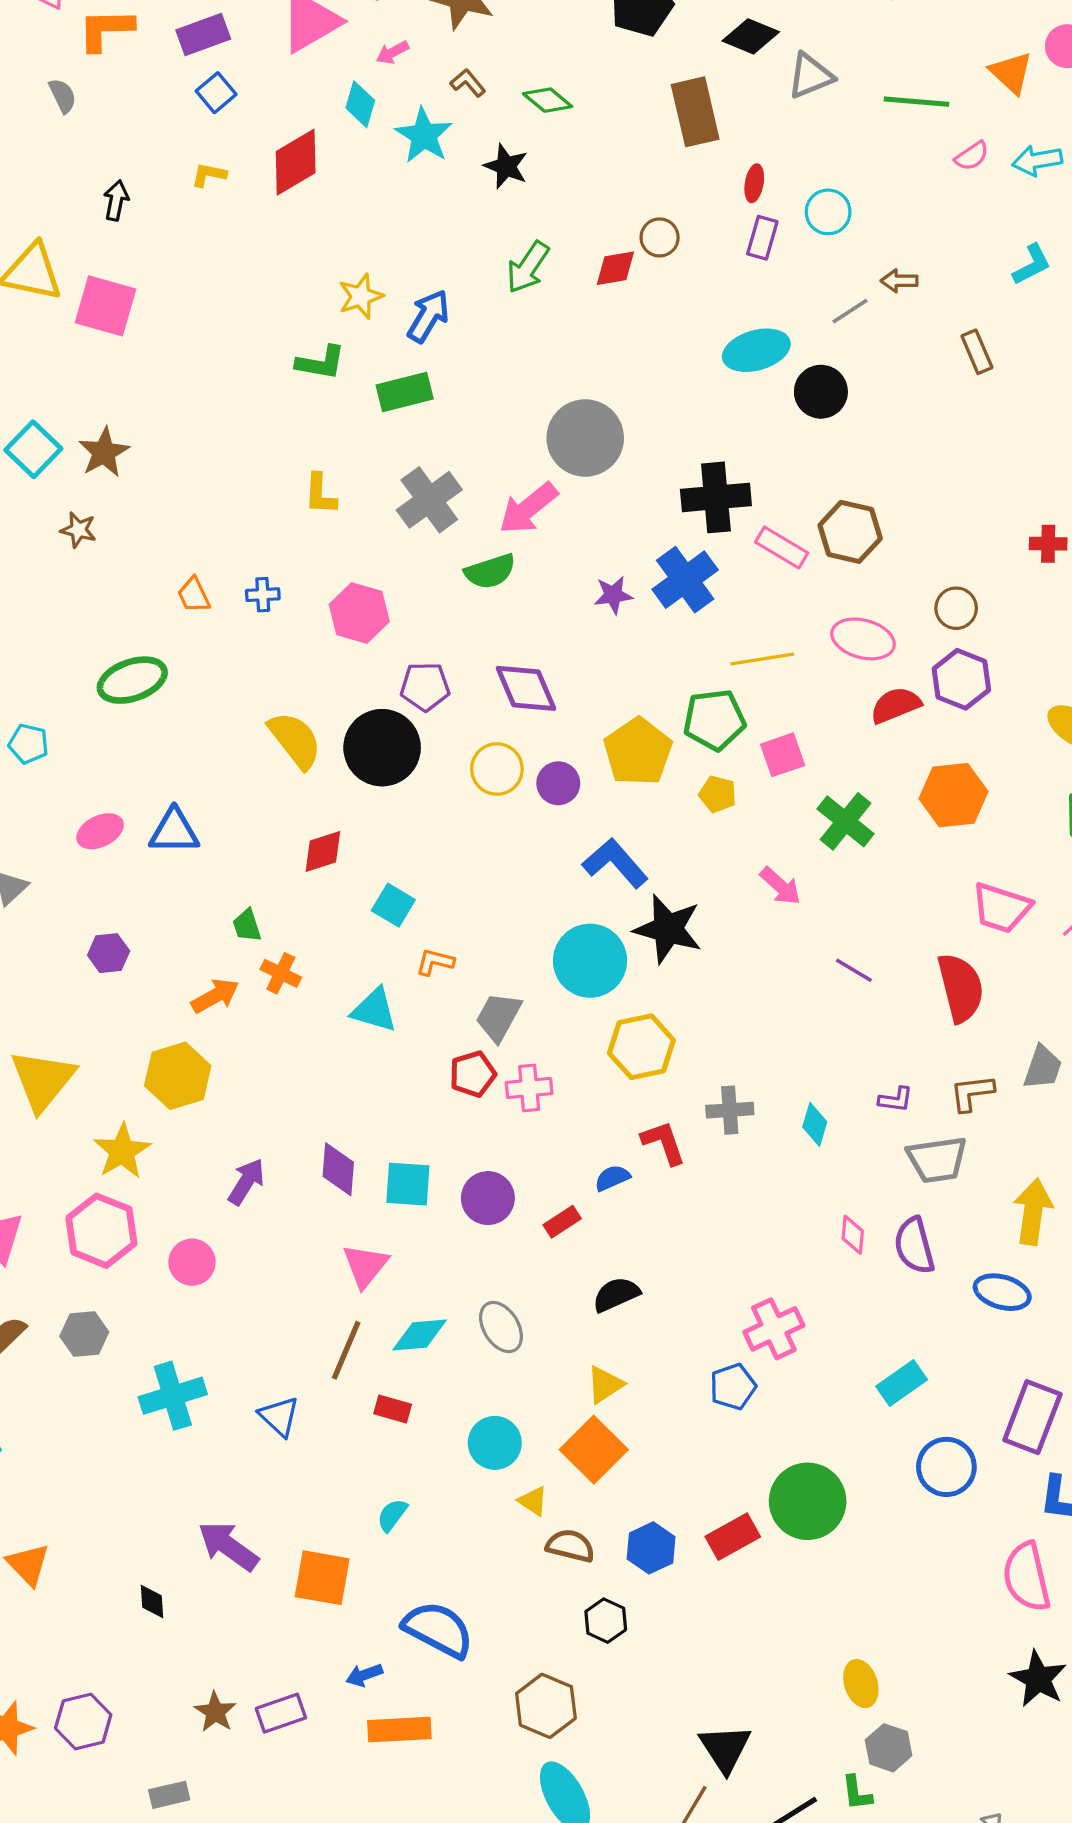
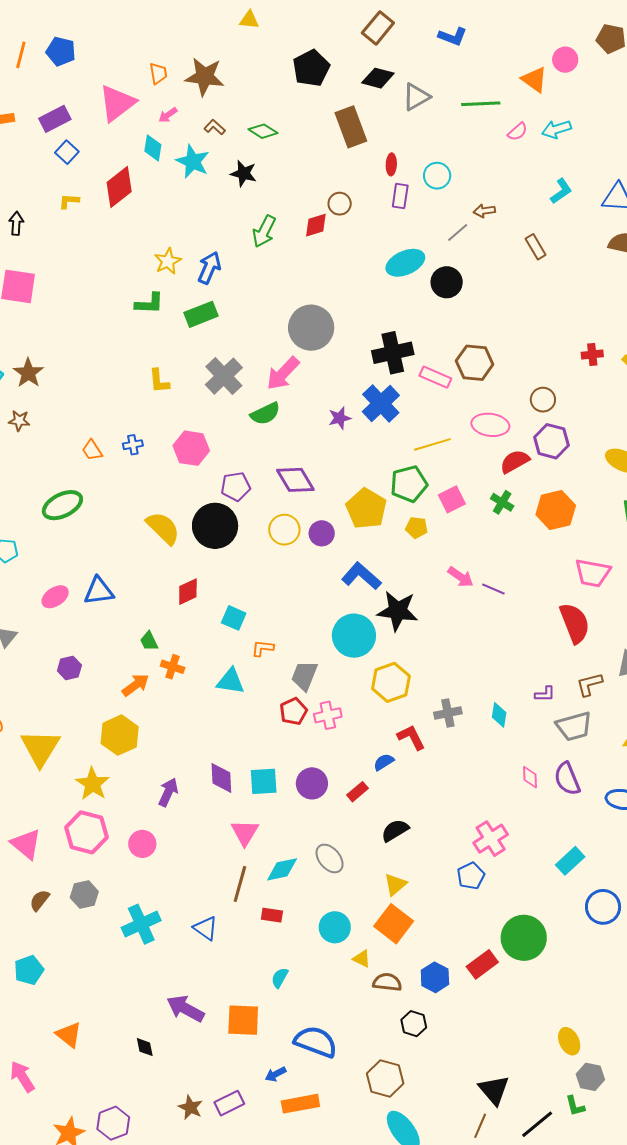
green cross: (846, 821) -> (502, 502), moved, size x0.7
purple line: (854, 970) -> (493, 589), moved

